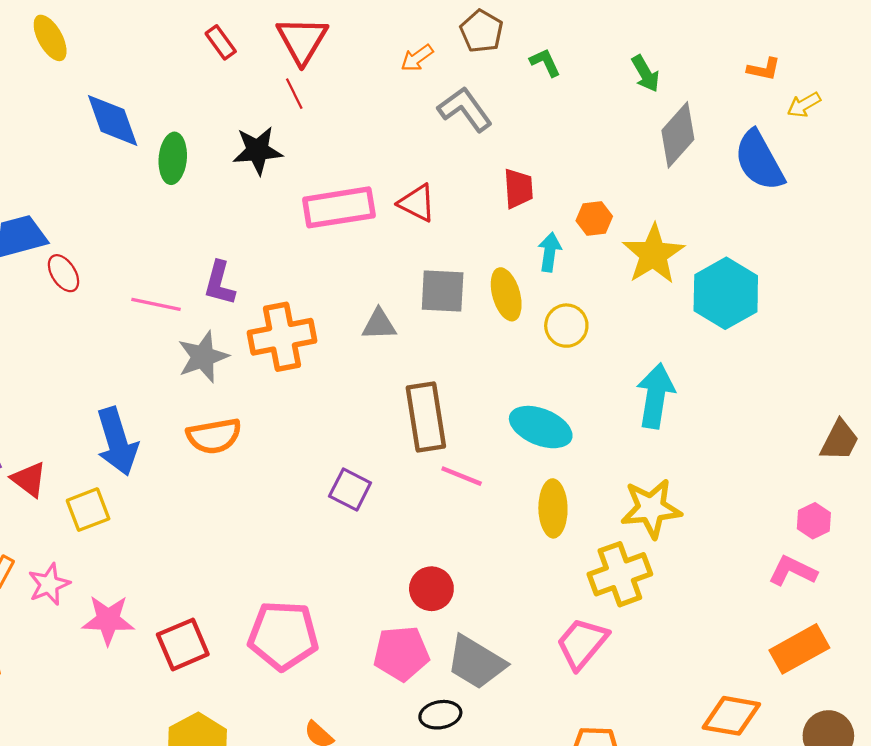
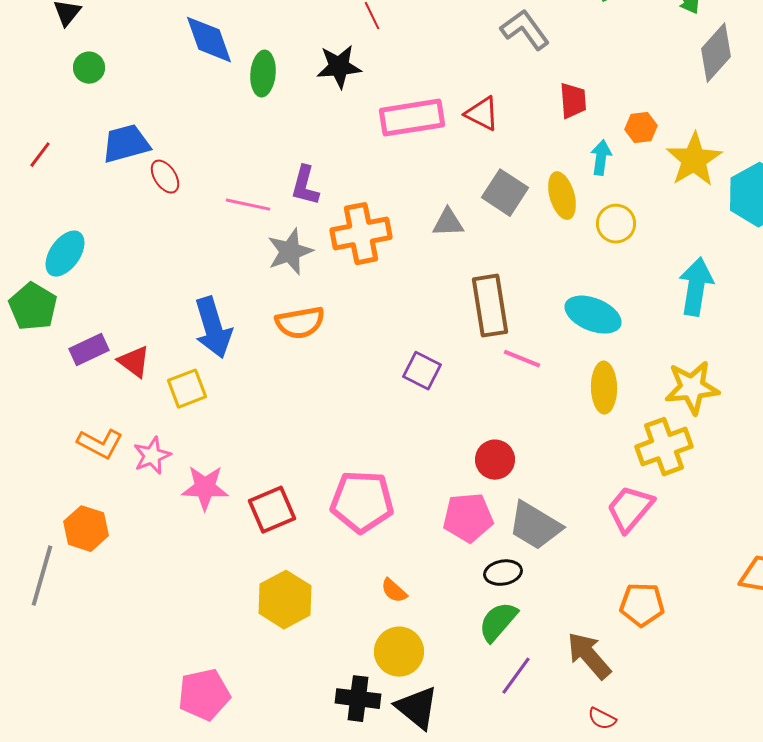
gray square: (443, 291) -> (505, 193), turned 30

